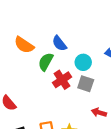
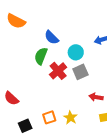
orange semicircle: (24, 45) -> (16, 21), moved
gray square: (86, 84) -> (80, 72), turned -35

